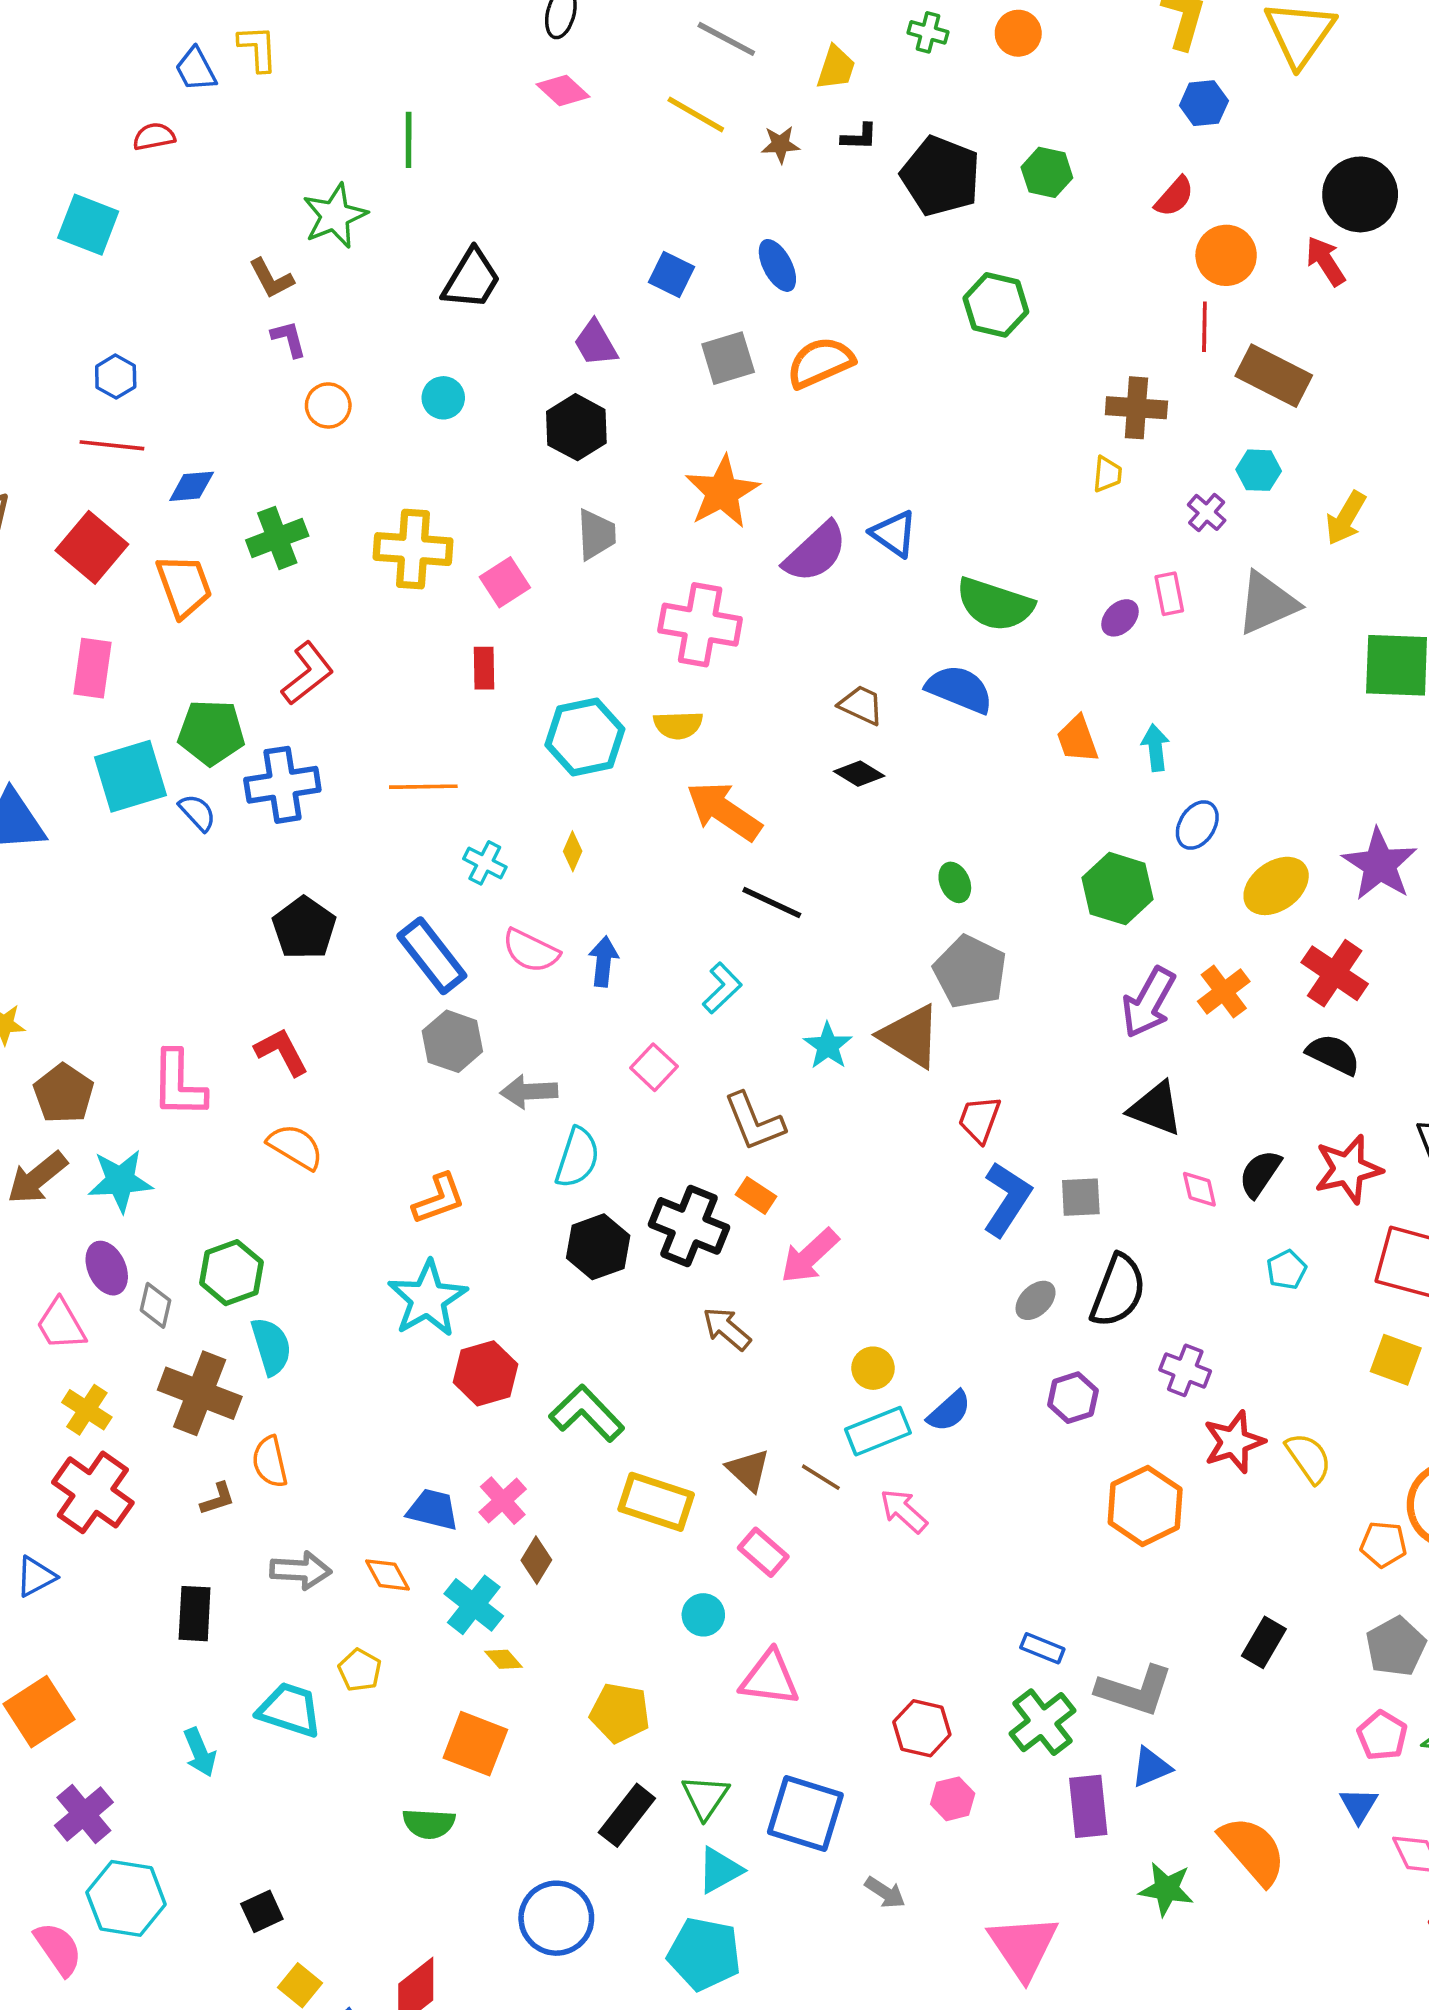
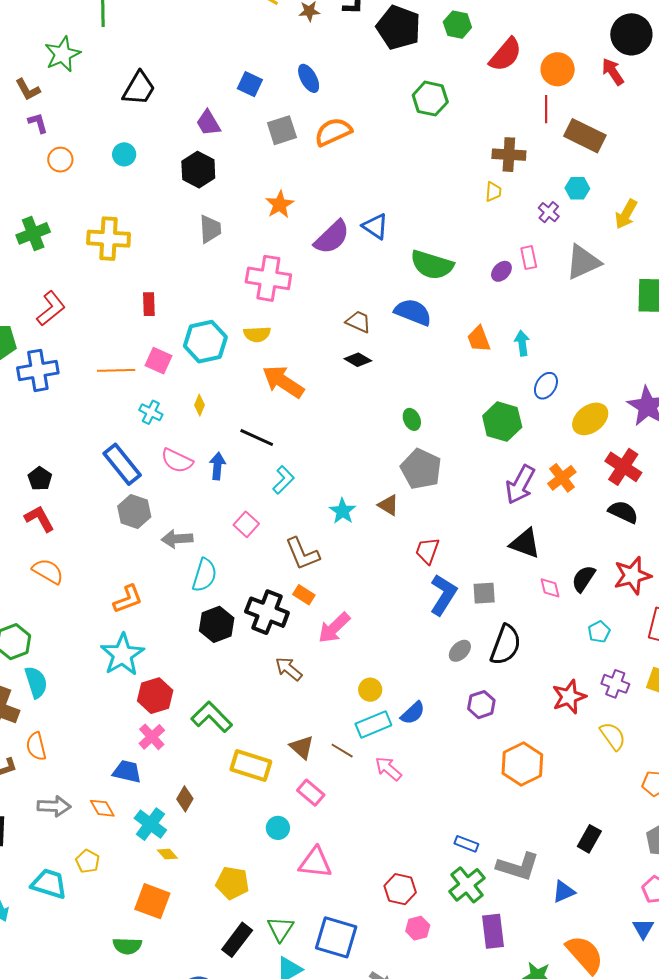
red semicircle: (1174, 197) -> (505, 55), moved, size x1.5
orange star: (722, 492) -> (280, 204), size x0.7
pink square: (505, 582) -> (159, 361), moved, turned -32
black line: (772, 902) -> (257, 437), moved
black pentagon: (304, 928) -> (40, 479), moved, size x0.7
brown triangle: (910, 1036) -> (388, 505), size x0.6
purple cross: (1185, 1370) -> (615, 684), moved
red star: (1234, 1442) -> (569, 697), moved
pink cross: (503, 1501) -> (152, 737), moved
blue triangle: (1151, 1767) -> (564, 892), moved

